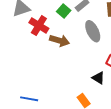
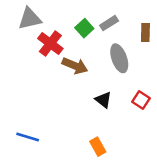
black triangle: (98, 78) -> (103, 100), moved

